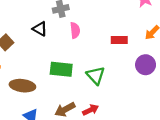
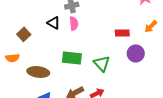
pink semicircle: (75, 30) -> (74, 24), moved
purple circle: (146, 65) -> (136, 53), moved

